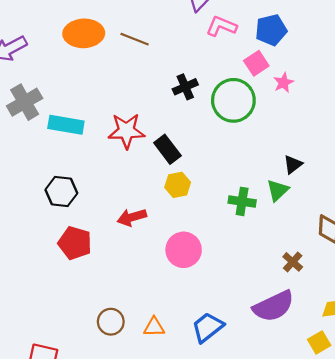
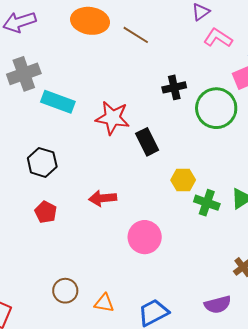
yellow hexagon: (178, 185) -> (183, 180), moved
red pentagon: (75, 243) -> (46, 212), size x0.7
purple semicircle: (274, 306) -> (218, 305), size x0.7

